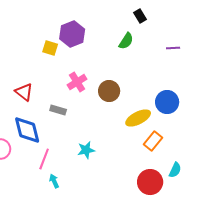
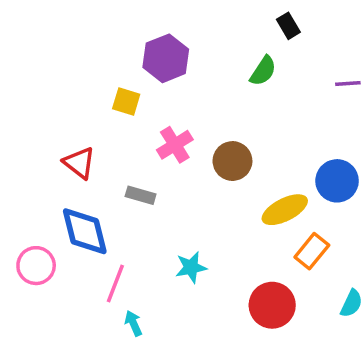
yellow square: (50, 48) -> (126, 102), moved
red circle: (150, 182) -> (272, 305), moved

